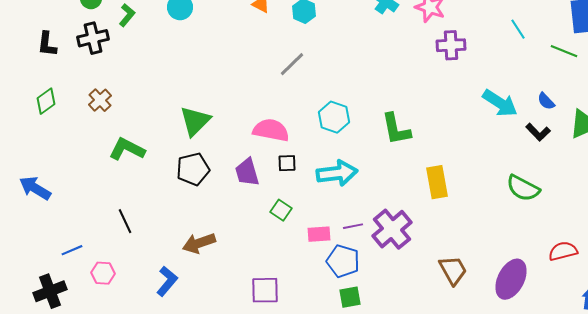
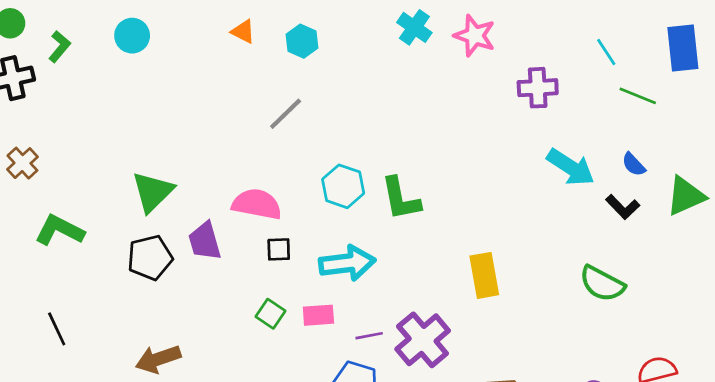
cyan line: (518, 29) -> (606, 52), moved
purple cross: (451, 45) -> (538, 88), moved
green line: (564, 51) -> (638, 96), moved
green L-shape: (396, 129) -> (401, 199), moved
purple trapezoid: (247, 172) -> (205, 241), moved
pink rectangle: (319, 234) -> (318, 315), moved

